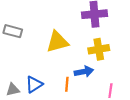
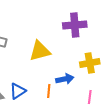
yellow cross: (99, 49) -> (90, 63), moved

